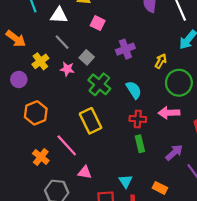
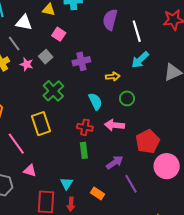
gray line: (62, 42) -> (14, 43), moved
gray square: (87, 57) -> (46, 57), moved
yellow arrow: (161, 61) -> (113, 76), turned 48
pink star: (67, 69) -> (27, 64), moved
green circle: (179, 83) -> (127, 98), size x0.6
cyan semicircle: (134, 90) -> (95, 101), moved

